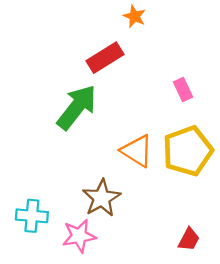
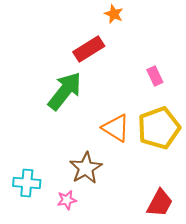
pink star: (79, 236) -> (67, 200), size x0.7
red trapezoid: (189, 239) -> (160, 203), size x1.4

